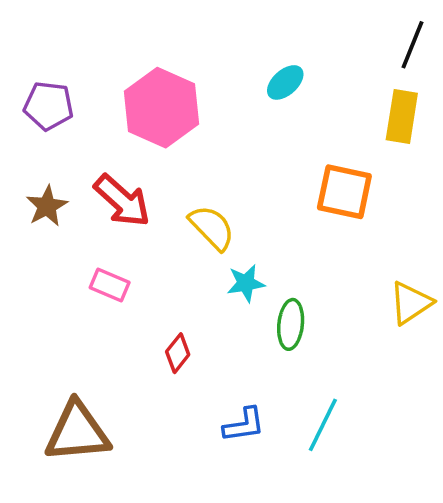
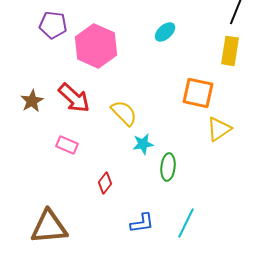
purple pentagon: (49, 106) -> (53, 25), moved
yellow triangle: (411, 303) -> (219, 129), moved

